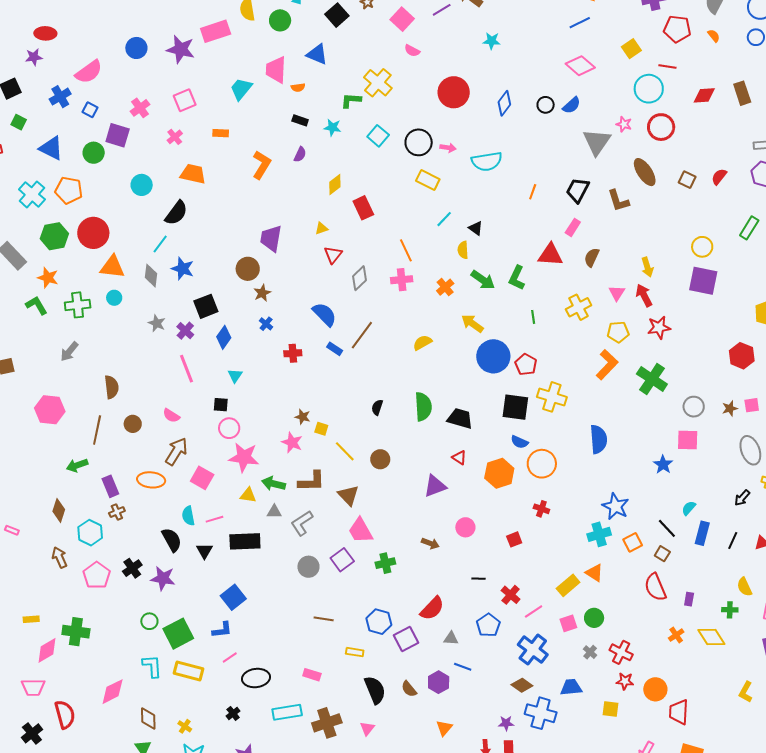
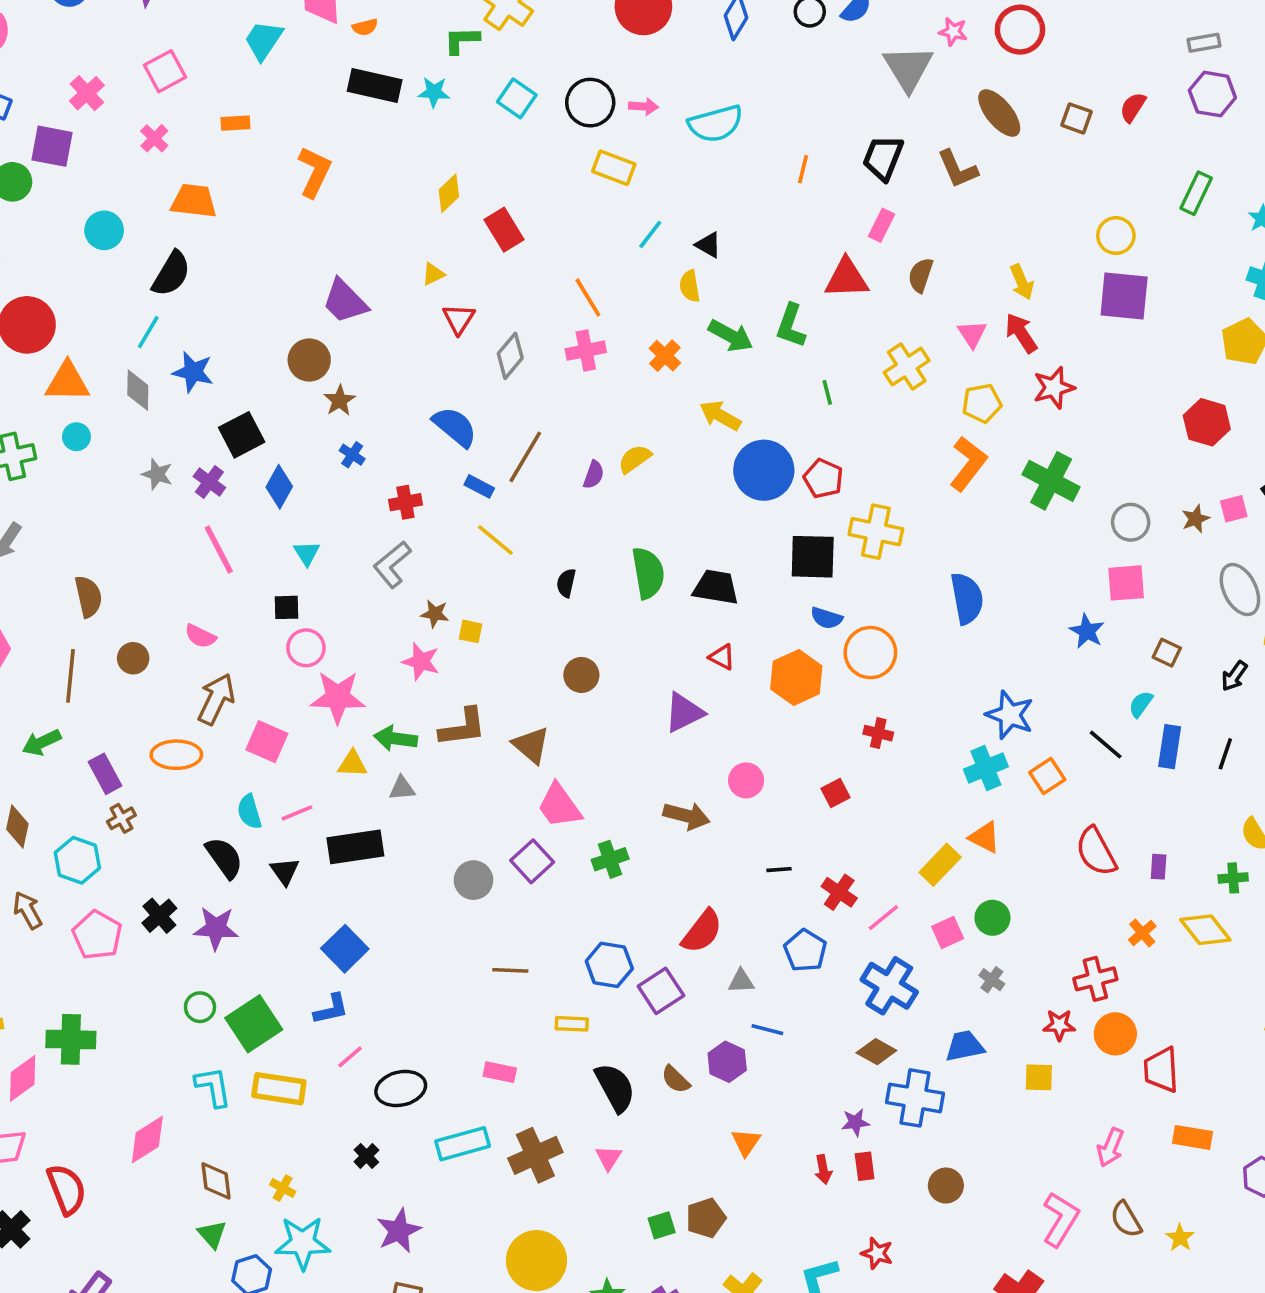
black rectangle: (300, 120) -> (375, 86), size x1.8
purple semicircle: (300, 154) -> (594, 475), moved
purple trapezoid: (271, 238) -> (345, 301), turned -48
yellow line: (345, 451) -> (495, 540), moved
gray L-shape: (302, 523) -> (392, 564), moved
brown arrow: (430, 543) -> (686, 816), size x1.4
brown square: (662, 554) -> (1167, 653), moved
red cross: (621, 652) -> (1095, 979), moved, turned -35

